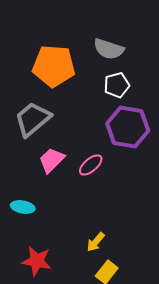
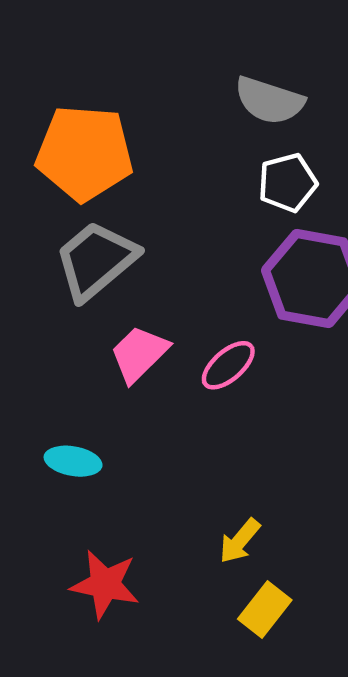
orange pentagon: (54, 66) -> (84, 153), moved

